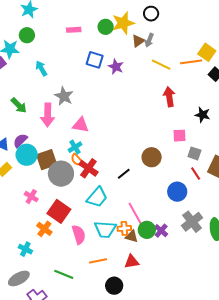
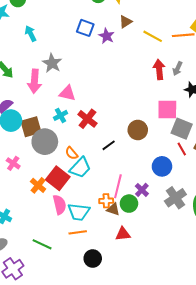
gray arrow: (149, 40) -> (177, 69), moved
brown triangle: (138, 41) -> (126, 22), moved
pink square: (179, 136) -> (167, 110), size x1.5
gray square: (194, 153) -> (182, 129), size x1.5
orange semicircle: (77, 160) -> (72, 153), moved
red cross: (88, 168) -> (87, 119), moved
red square: (59, 211) -> (58, 178), moved
pink line: (135, 213) -> (118, 186), turned 40
orange cross: (44, 229) -> (38, 185), moved
cyan trapezoid: (105, 229) -> (79, 212), moved
purple cross: (161, 231) -> (142, 190), moved
red triangle: (132, 262) -> (123, 234), moved

